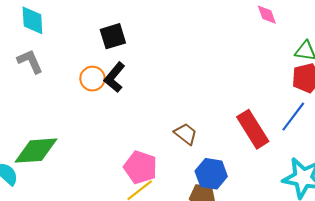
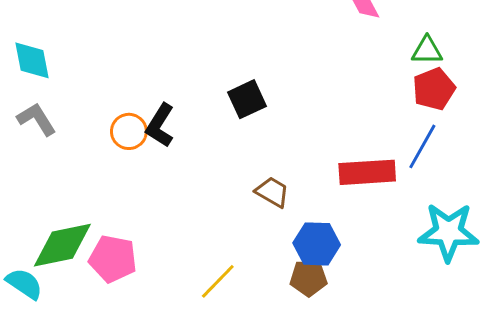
black square: (113, 36) -> (247, 99), moved
red rectangle: (253, 129) -> (367, 172), turned -54
pink pentagon: (140, 167) -> (113, 259), moved

